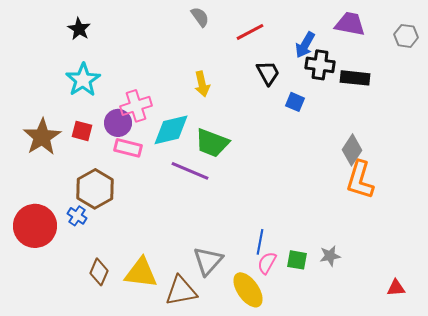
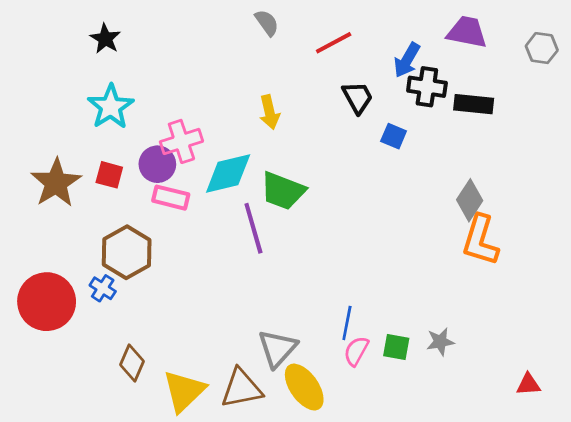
purple line: (190, 171) -> (253, 228), turned 51
yellow triangle: (141, 273) -> (184, 391), moved, turned -51
yellow ellipse: (248, 290) -> (304, 387), moved

